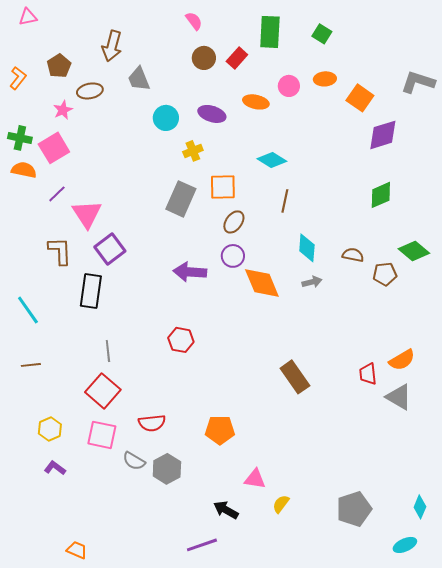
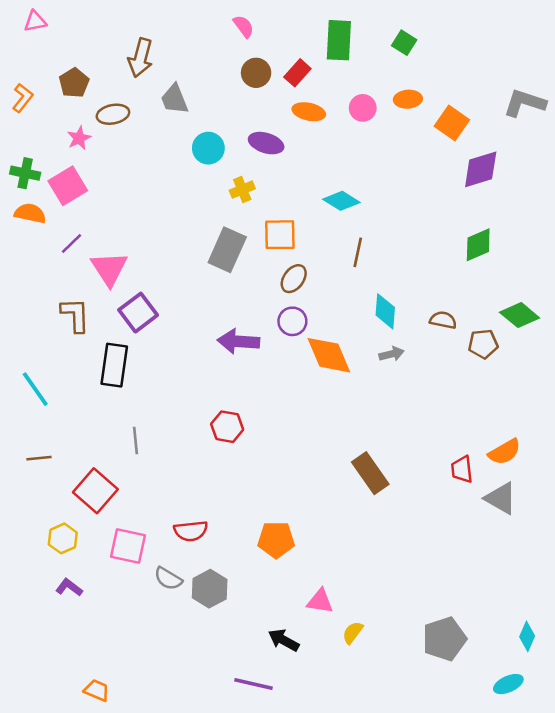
orange ellipse: (256, 102) -> (309, 112), moved
red square: (103, 391) -> (95, 491), moved
purple line: (202, 545) -> (254, 684), turned 32

